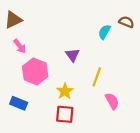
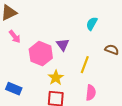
brown semicircle: (126, 22) -> (112, 50), moved
pink hexagon: (35, 71) -> (41, 54), moved
pink semicircle: (112, 101) -> (91, 93), moved, turned 35

